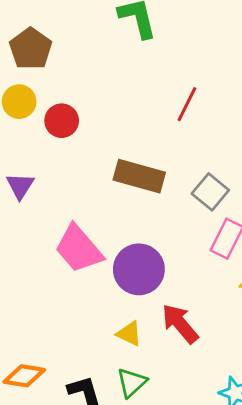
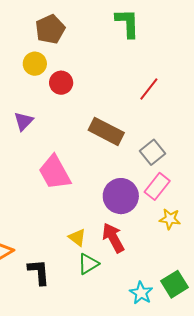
purple circle: (139, 269) -> (121, 196), moved
green triangle: (132, 383) -> (88, 264), moved

